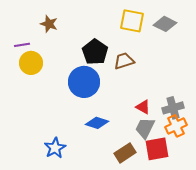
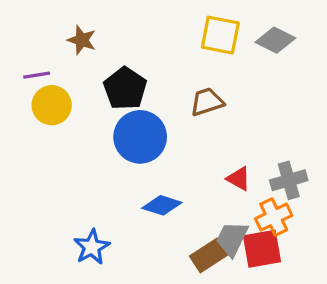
black pentagon: (95, 52) -> (125, 88), moved
orange cross: (176, 126) -> (274, 217), moved
gray trapezoid: (145, 128) -> (232, 239), moved

